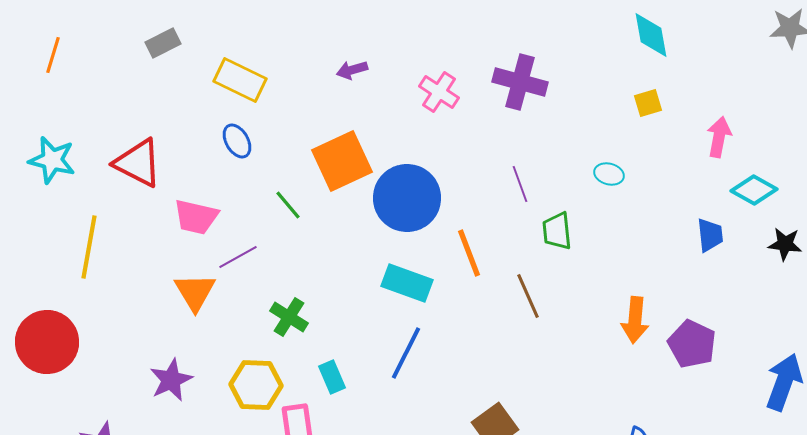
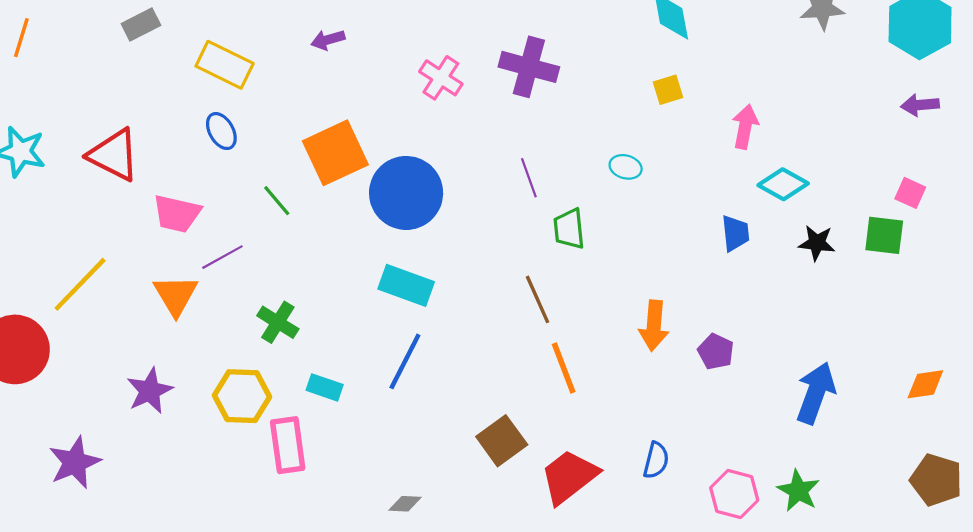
purple arrow: (352, 70) -> (328, 40), moved
yellow line: (89, 247) -> (80, 284), moved, turned 34
orange line: (469, 253) -> (564, 368), moved
purple pentagon: (692, 344) -> (716, 352), size x0.7
cyan rectangle: (332, 377) -> (325, 387), turned -48

